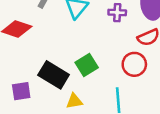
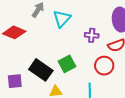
purple cross: (117, 13) -> (92, 35), moved

